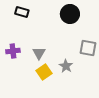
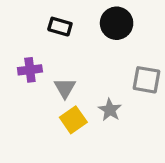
black rectangle: (22, 12) -> (60, 27), moved
purple cross: (13, 51) -> (30, 70), moved

